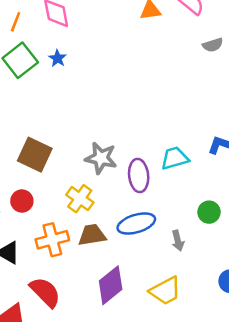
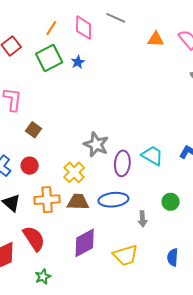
brown square: (35, 155) -> (33, 130), moved, size x0.6
cyan trapezoid: (175, 158) -> (152, 156), turned 35

